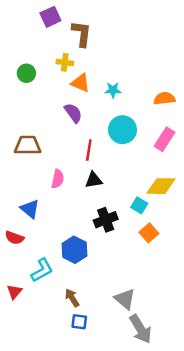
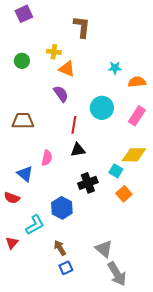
purple square: (50, 17) -> (24, 14), moved
brown L-shape: (82, 34) -> (82, 27), moved
cyan star: (113, 90) -> (115, 68), moved
pink semicircle: (58, 179) -> (47, 158), moved
blue square: (79, 322) -> (66, 268), turned -32

